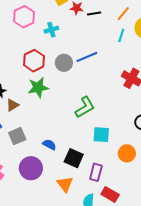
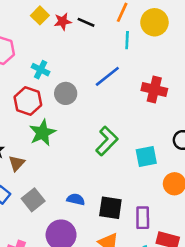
black line: (94, 14) -> (86, 22), turned 48
cyan cross: (51, 30) -> (41, 70), moved, turned -32
blue line: (87, 57) -> (107, 76), moved
cyan square: (101, 135) -> (146, 156), moved

